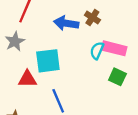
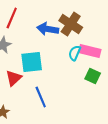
brown cross: (92, 17) -> (71, 24), size x1.6
red triangle: (27, 79) -> (14, 78), turned -42

